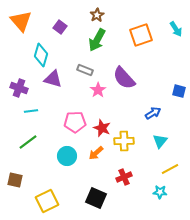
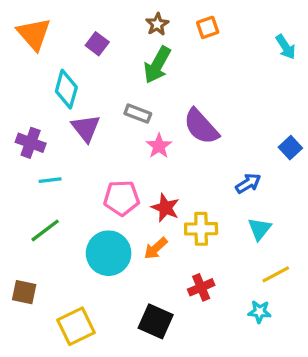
orange square: (141, 35) -> (208, 27), moved, size x0.6
purple triangle: (53, 79) -> (86, 128), turned 36
blue square: (179, 91) -> (290, 148), turned 32
cyan circle: (67, 156) -> (109, 253), size x1.4

